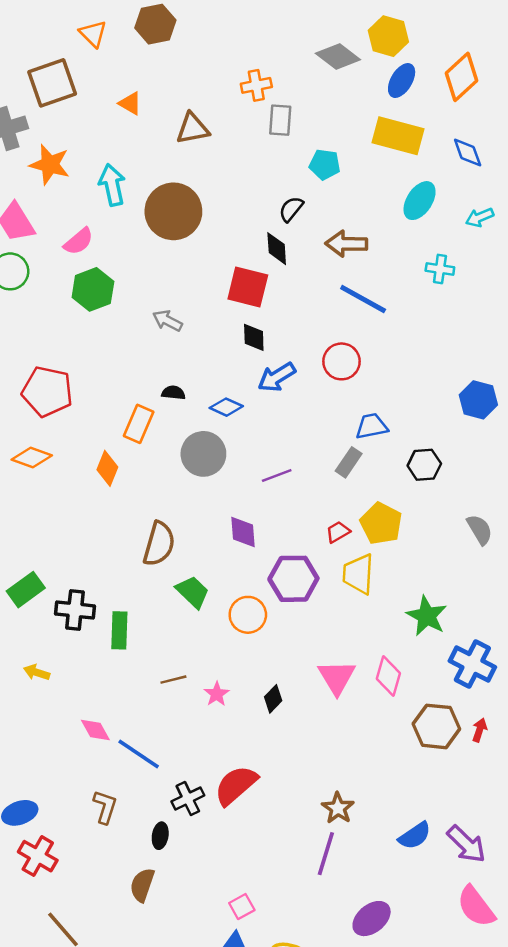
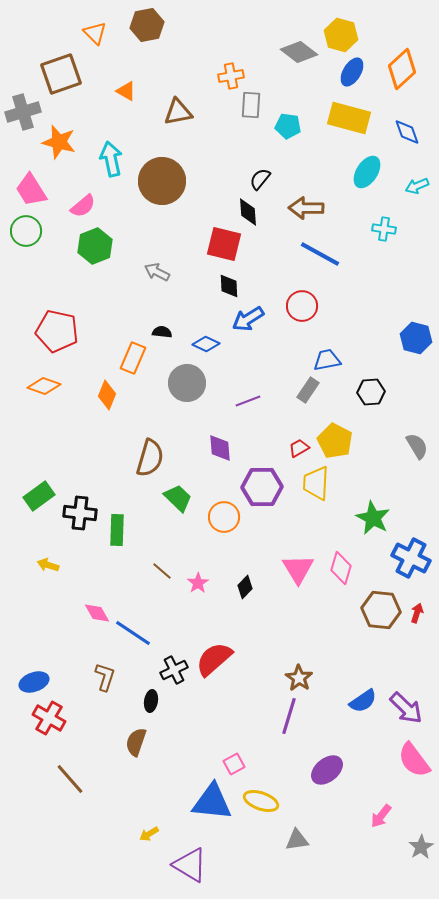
cyan pentagon: (325, 165) -> (288, 126), moved
brown line: (173, 680) -> (162, 571), turned 55
pink square: (242, 907) -> (234, 764), moved

